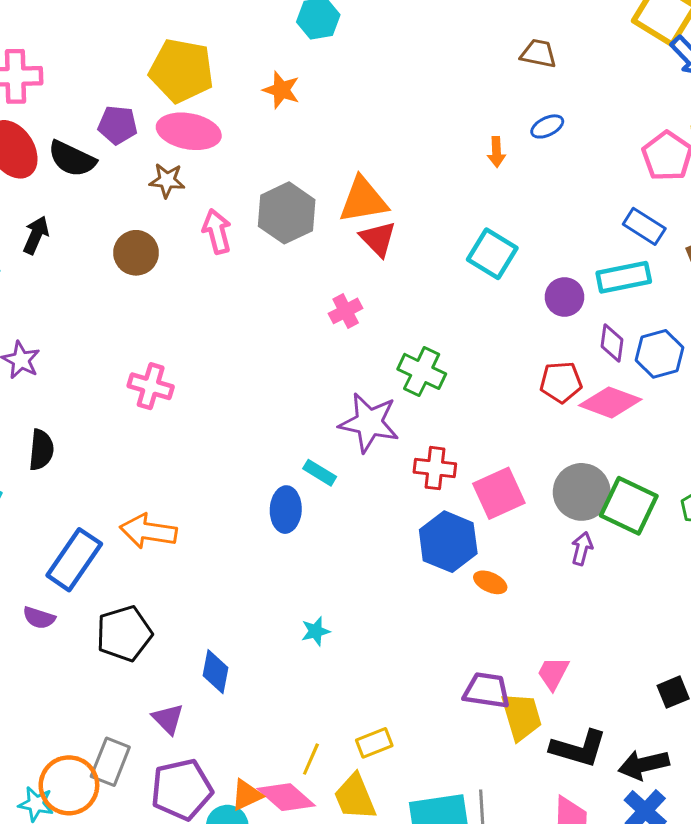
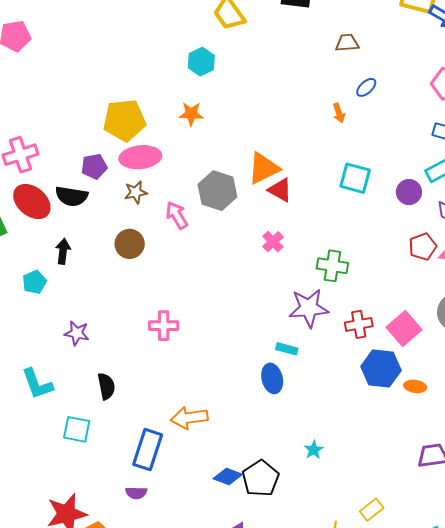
black pentagon: (124, 634) -> (260, 478), moved
blue diamond: (215, 672) -> (228, 477), moved, turned -64

